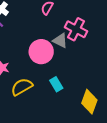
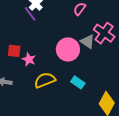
cyan rectangle: (56, 84) -> (78, 82), turned -32

